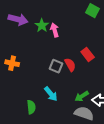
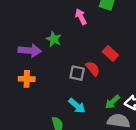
purple arrow: (18, 19) -> (30, 51), moved
green star: (42, 25) -> (54, 39), moved
pink arrow: (55, 30) -> (81, 17), moved

